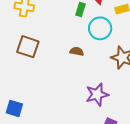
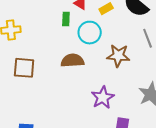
brown semicircle: (77, 51) -> (73, 61), size x1.6

